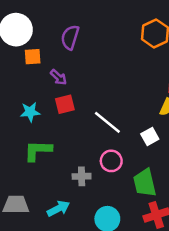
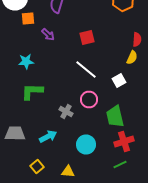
red square: (65, 104) -> (87, 38), moved
gray cross: (82, 176) -> (66, 112), turned 32

